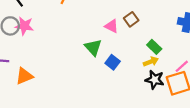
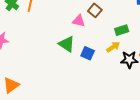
green rectangle: (154, 47) -> (122, 30), turned -48
yellow arrow: (151, 62) -> (113, 47), moved

